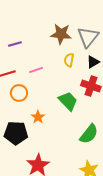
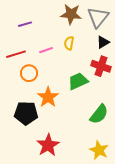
yellow semicircle: (69, 60) -> (69, 43), moved
green trapezoid: (68, 101) -> (78, 81), turned -70
orange star: (38, 117) -> (48, 97), size x1.5

